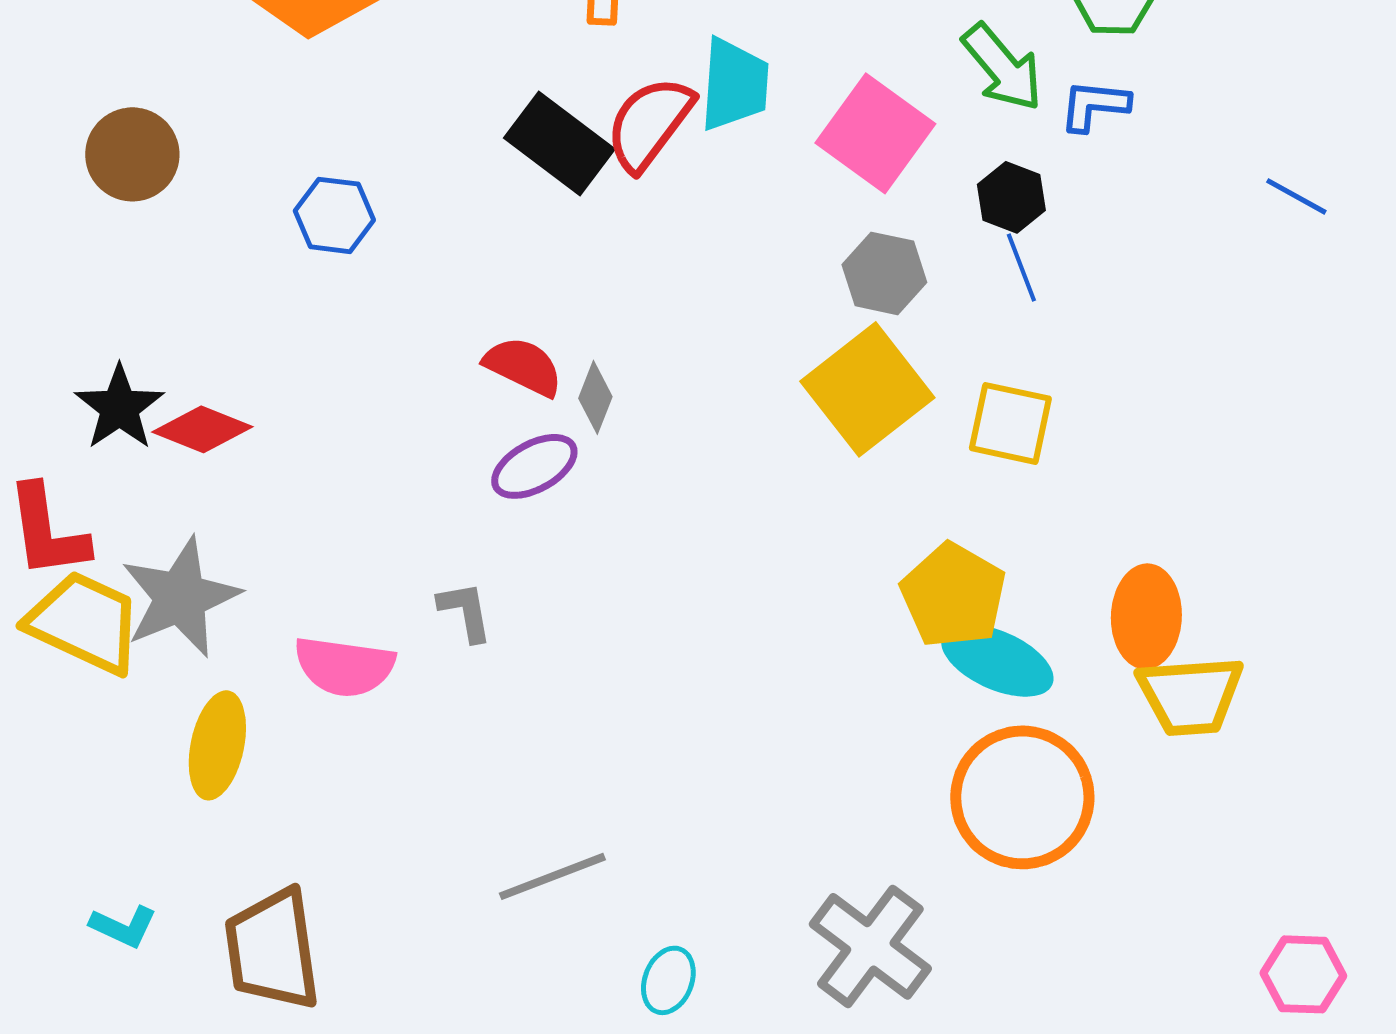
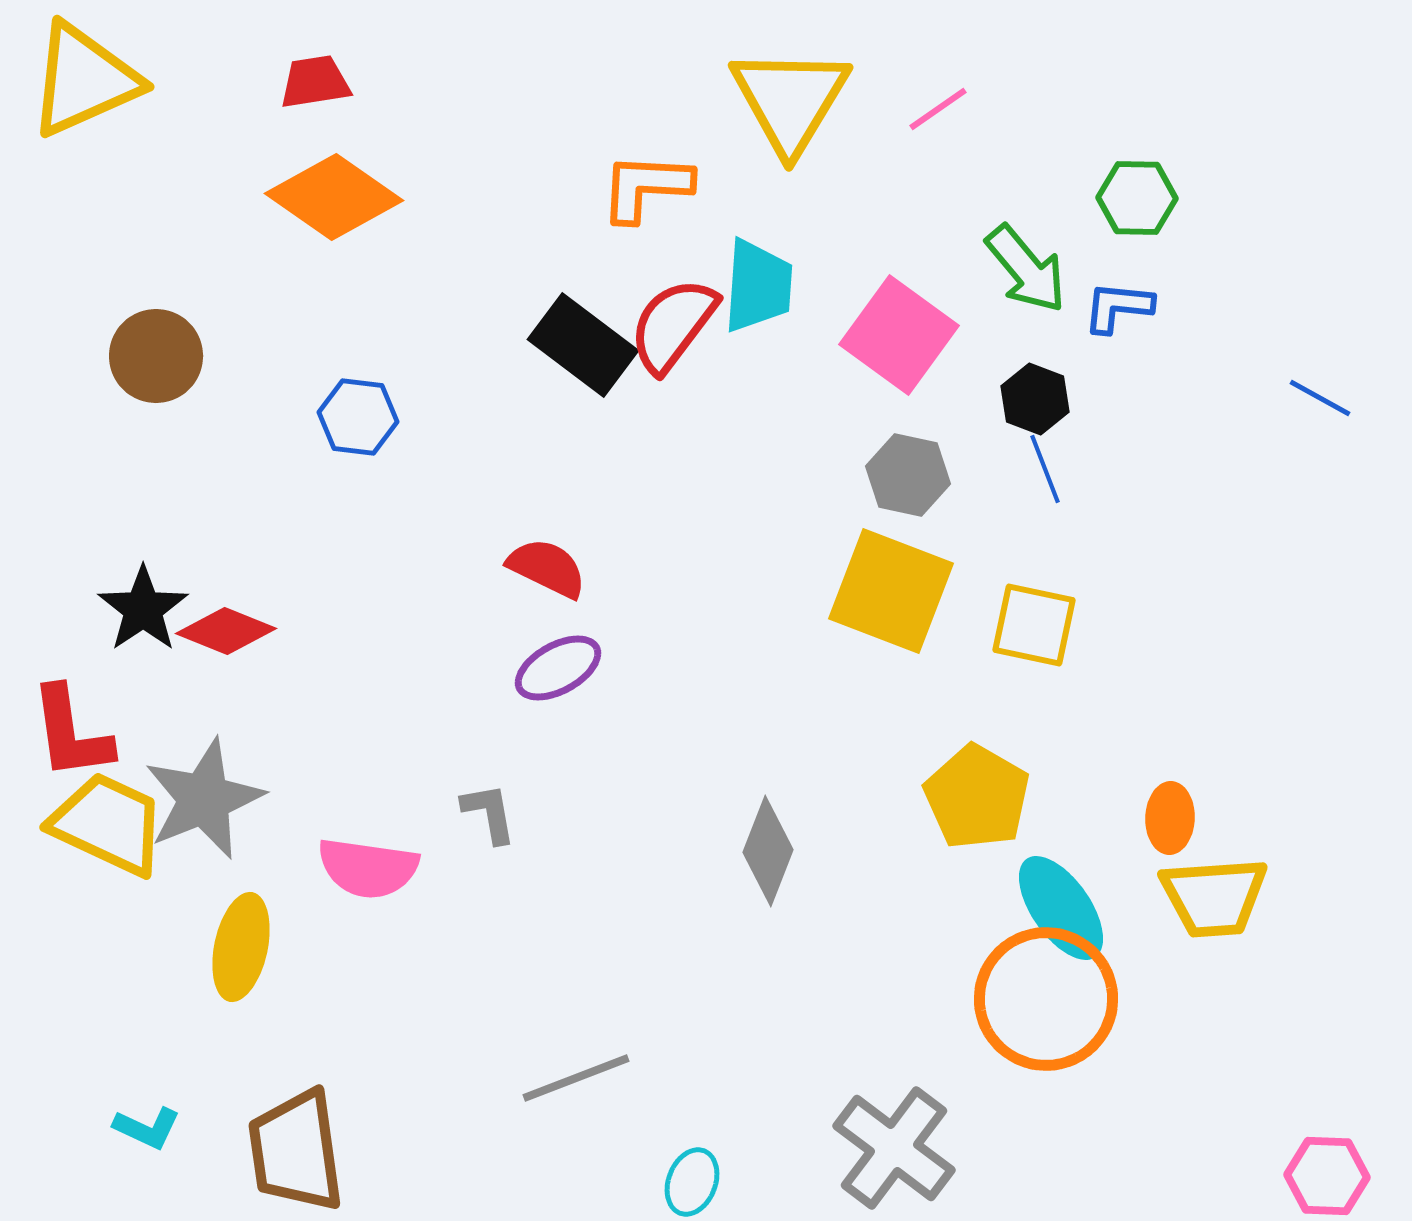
yellow square: (867, 389) -> (891, 591), turned -31
gray diamond: (595, 397) -> (768, 851), moved, size x1.5
orange ellipse: (1146, 616) -> (1170, 818), size x0.7
cyan ellipse: (997, 660) -> (1061, 908), moved, turned 31

